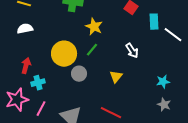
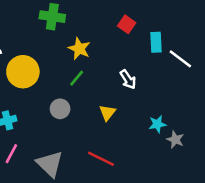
yellow circle: (64, 54) -> (23, 72), moved
cyan star: (163, 82) -> (157, 124), moved
gray star: (164, 105) -> (175, 140), moved

